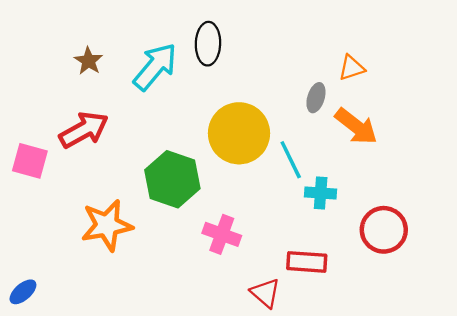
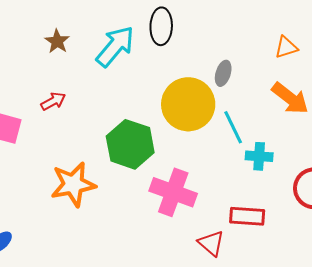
gray ellipse: (316, 98) -> (223, 73), moved
red arrow: (84, 130) -> (53, 101), size x0.6
pink cross: (222, 234) -> (173, 192), size x1.4

